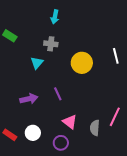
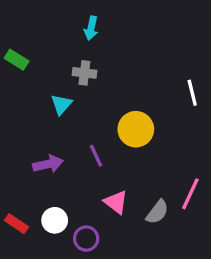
yellow circle: (82, 63) -> (136, 129), moved
gray semicircle: (95, 128) -> (157, 212), turned -147
purple circle: (61, 143) -> (86, 239), moved

